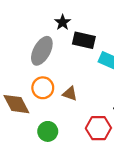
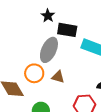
gray ellipse: (42, 51) -> (49, 50), moved

